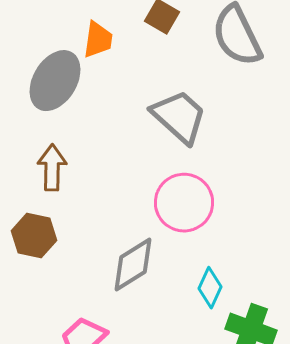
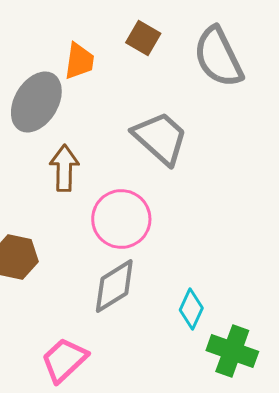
brown arrow: (52, 168) -> (64, 168), moved
pink circle: (184, 203) -> (121, 219), moved

